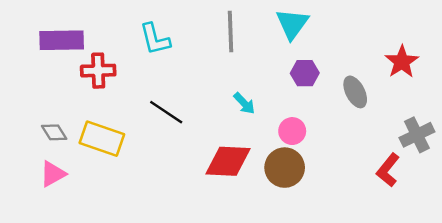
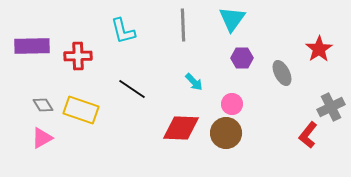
purple rectangle: (62, 40) -> (32, 46), moved

